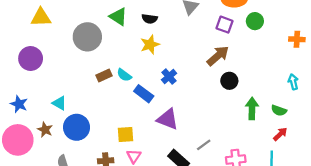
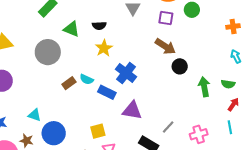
orange cross: (297, 39) -> (233, 26), moved
brown arrow: (218, 56) -> (165, 46), turned 85
blue cross: (169, 77) -> (126, 73), size x1.5

